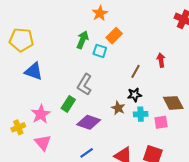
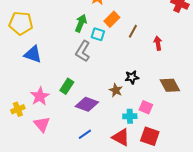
brown line: (136, 71) -> (133, 31), moved
gray L-shape: (85, 85) -> (83, 51), moved
cyan cross: (141, 114) -> (130, 116), moved
pink square: (161, 122) -> (146, 107), moved, turned 32

